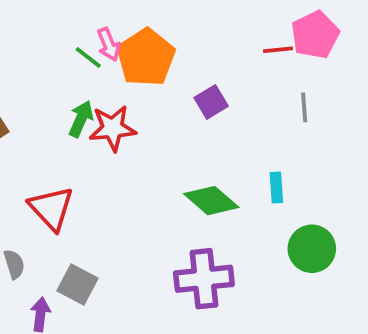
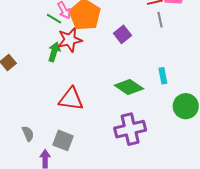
gray line: (304, 107) -> (160, 20), moved
red star: (113, 128) -> (70, 40), moved
red triangle: (51, 208) -> (71, 99), moved, turned -32

